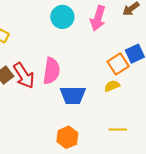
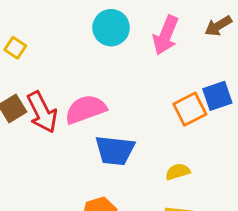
pink semicircle: (51, 71) -> (86, 109), turned -124
yellow semicircle: (112, 86) -> (178, 172), moved

